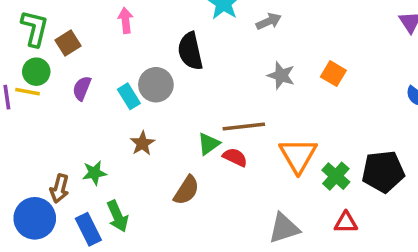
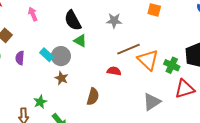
gray star: (281, 75) -> (114, 21), moved
gray circle: (156, 85) -> (61, 56), moved
brown line: (244, 126) -> (129, 49), moved
green triangle: (209, 144) -> (80, 41), moved, turned -40
red triangle: (346, 223) -> (185, 89), size x1.5

